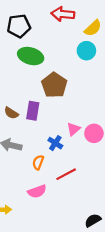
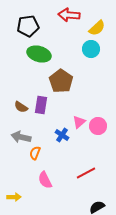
orange semicircle: (38, 162) -> (35, 153), moved
red line: (66, 174) -> (86, 173), moved
pink semicircle: (37, 191) -> (45, 180), turned 84

